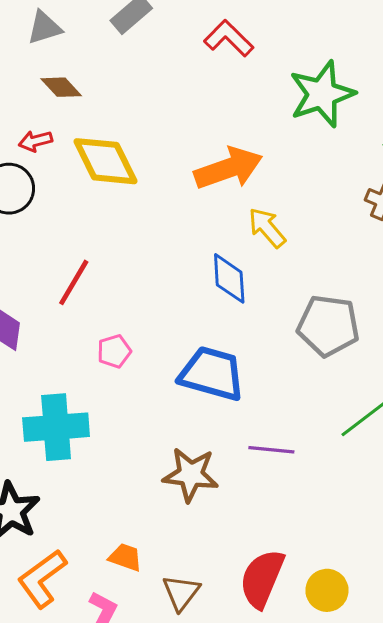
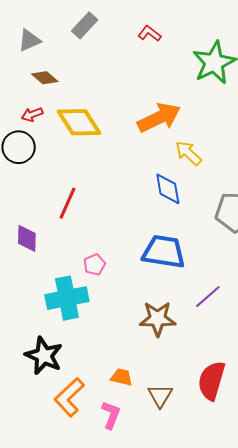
red L-shape: (229, 38) -> (150, 33), size x0.7
pink pentagon: (114, 351) -> (95, 265), moved
purple line: (271, 450) -> (208, 297), turned -40

